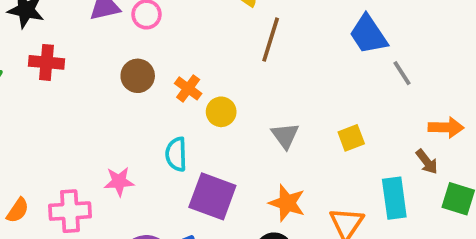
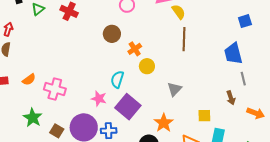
brown line: (271, 40) -> (184, 39), turned -35
yellow square: (351, 138) -> (204, 116), moved
brown arrow: (427, 162) -> (231, 98), moved
pink star: (119, 181) -> (99, 99), moved

